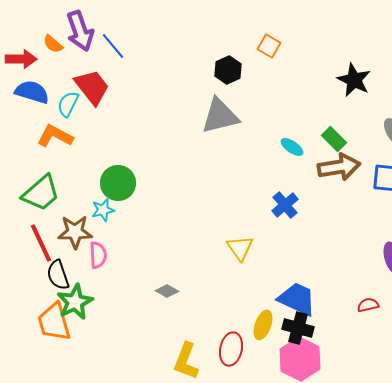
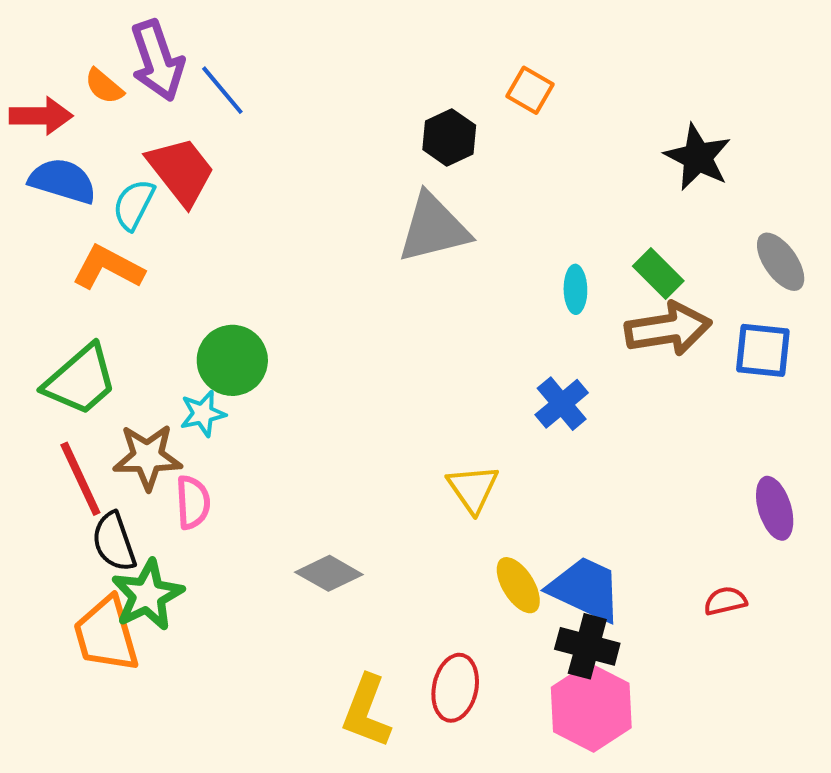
cyan ellipse: (292, 147) -> (575, 289), turned 55
gray diamond: (167, 291) -> (329, 573), size x1.4
yellow ellipse: (263, 325) -> (518, 585), moved, turned -52

